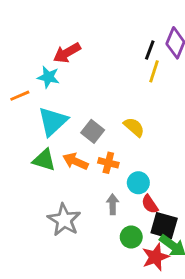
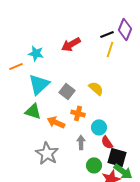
black line: (150, 50) -> (107, 34), turned 48
red arrow: (67, 53) -> (71, 44), moved
orange arrow: (76, 161) -> (56, 122), moved

